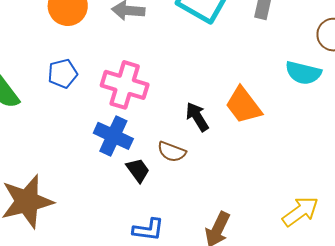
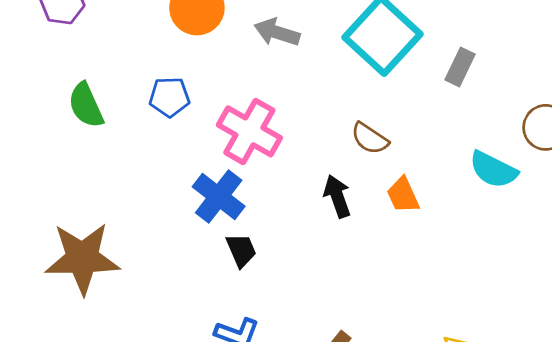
orange trapezoid: (243, 105) -> (403, 195), size x0.7
brown semicircle: (172, 152) -> (370, 138), moved

